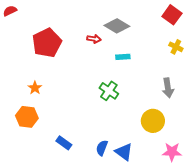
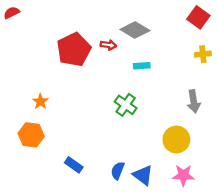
red pentagon: (47, 43) -> (74, 50), moved
yellow cross: (176, 47) -> (203, 54), turned -32
pink star: (172, 152) -> (183, 175), moved

